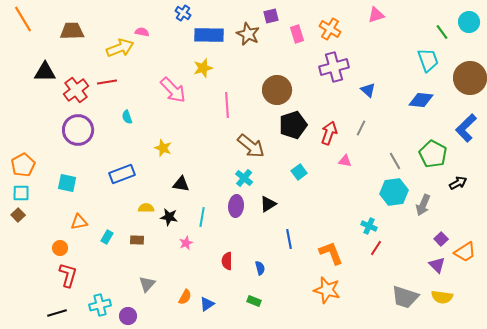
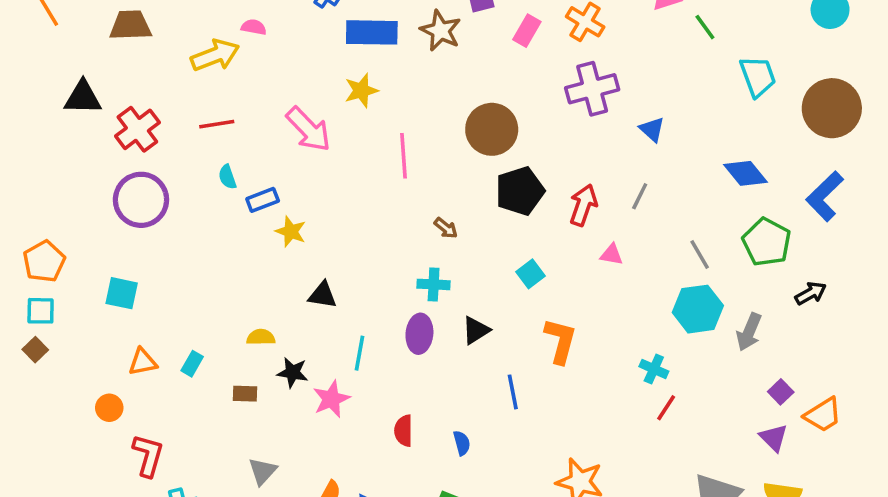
green line: (442, 32) -> (705, 27), moved
pink rectangle: (297, 34) -> (527, 31), turned 48
red line: (107, 82) -> (217, 124), moved
blue diamond: (421, 100) -> (745, 173), moved, turned 45
brown arrow: (251, 146) -> (446, 228), size x0.5
blue rectangle: (122, 174) -> (263, 200), moved, size x0.7
cyan cross: (244, 178) -> (434, 284), turned -36
black star: (169, 217) -> (293, 373), moved
cyan rectangle: (107, 237) -> (192, 364), moved
pink star: (186, 243) -> (331, 399), size x1.5
orange L-shape: (331, 253) -> (560, 341), moved, turned 36
red L-shape: (68, 275) -> (148, 455), moved

